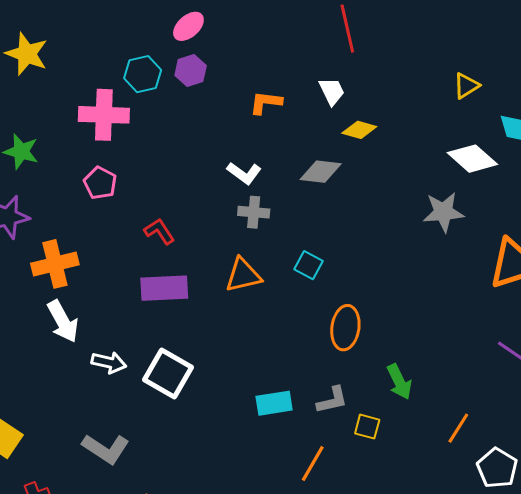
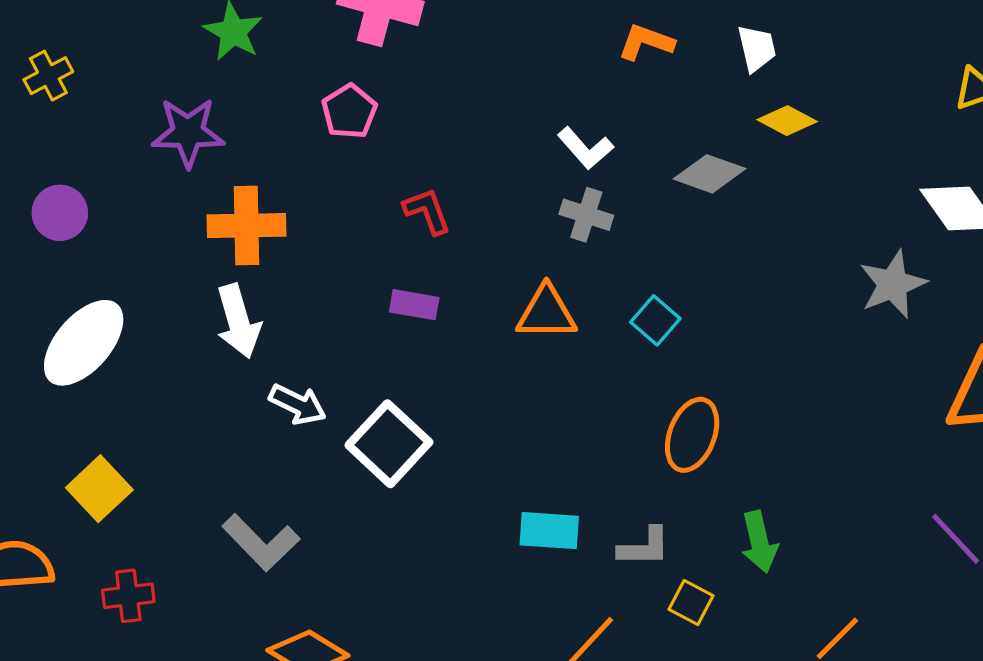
gray star: (443, 212) -> (893, 284), turned -30
purple rectangle: (164, 288) -> (414, 305), size x0.6

